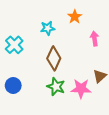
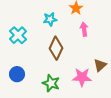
pink arrow: (95, 39) -> (84, 29), moved
green star: (56, 87) -> (51, 83), moved

